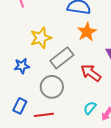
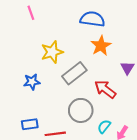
gray circle: (52, 87) -> (81, 110), moved
blue rectangle: (20, 106) -> (30, 124), turned 56

